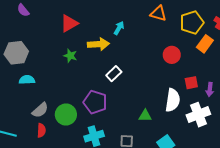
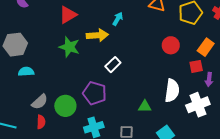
orange rectangle: (205, 44) -> (206, 47), moved
green star: (70, 56) -> (69, 47), size x1.5
red square: (191, 83) -> (196, 66), moved

